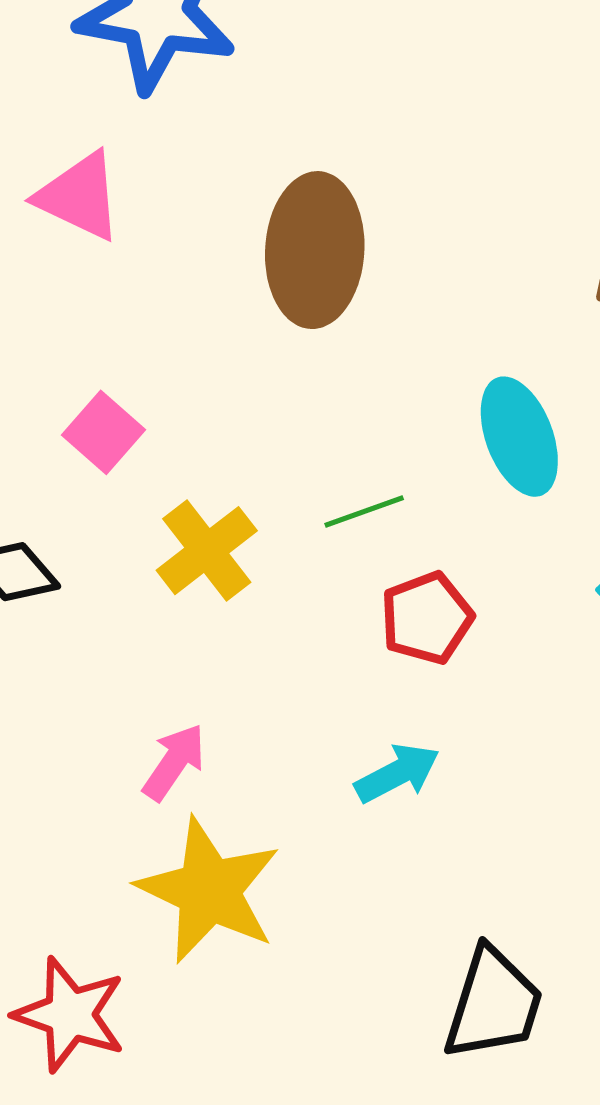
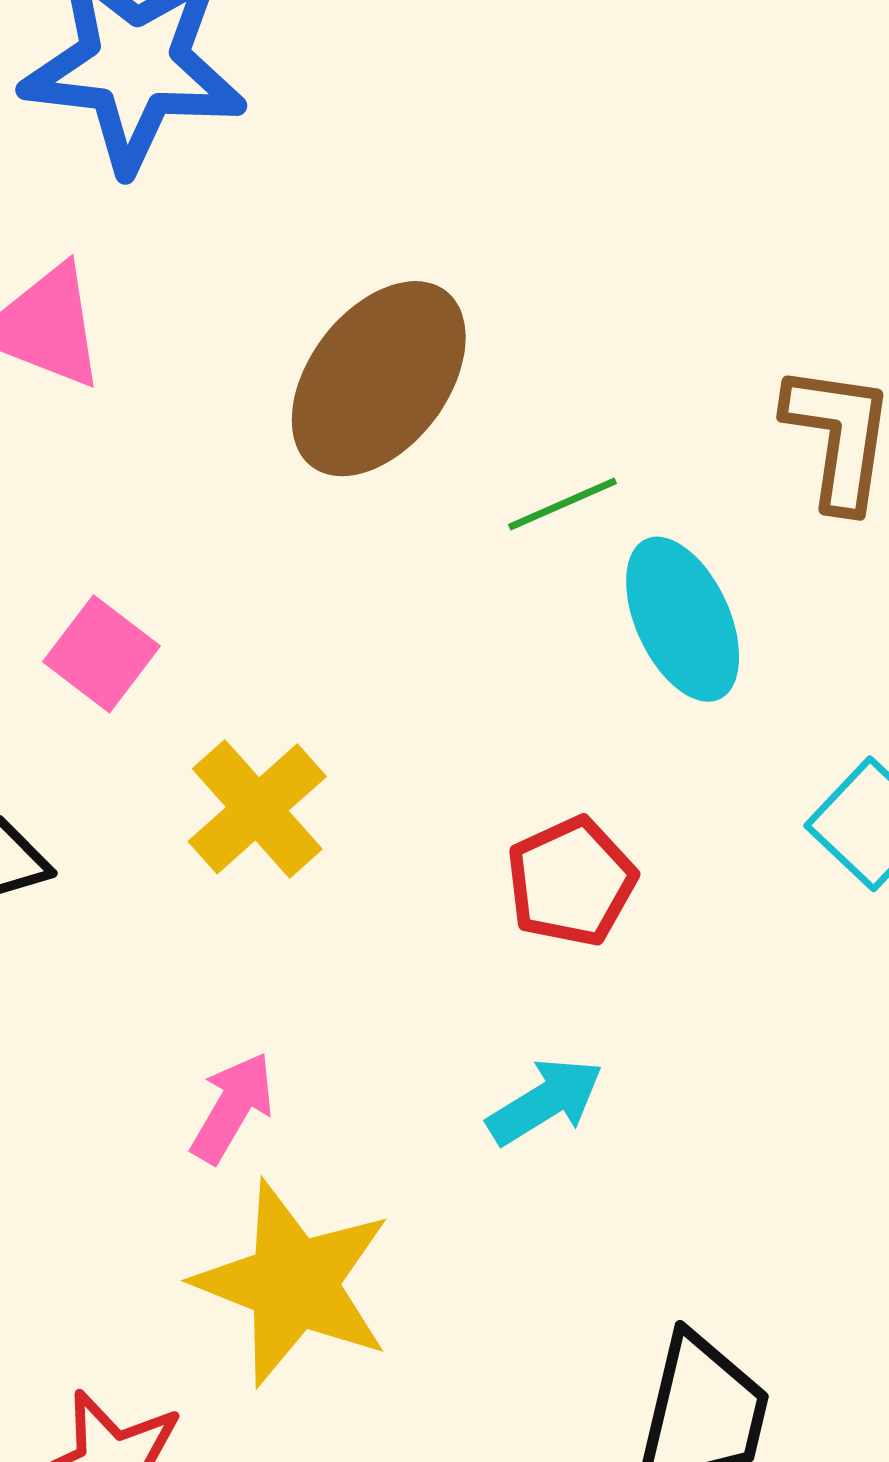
brown ellipse: (315, 250) -> (379, 379), turned 38
green line: (364, 512) -> (563, 504), moved

